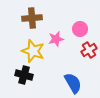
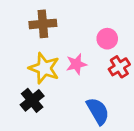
pink star: (56, 39) -> (76, 64), moved
black cross: (24, 75) -> (32, 100), turned 36

